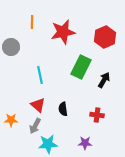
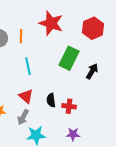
orange line: (32, 22) -> (21, 36), moved
red star: (63, 32) -> (51, 23), turned 30
red cross: (97, 115) -> (69, 106), moved

